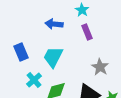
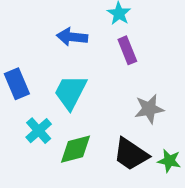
gray star: (100, 67) -> (149, 109), turned 30

